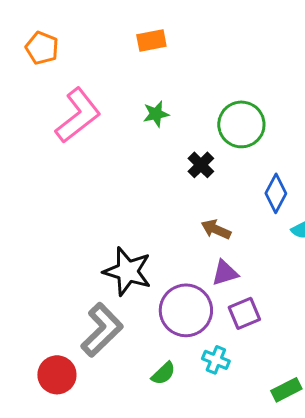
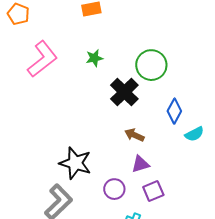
black cross: (201, 165) -> (124, 92), size x1.6
purple circle: (186, 310) -> (114, 189), size x0.6

